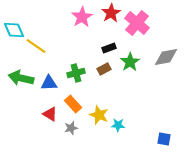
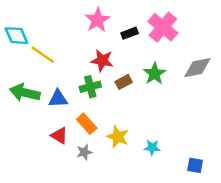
red star: (111, 13) -> (102, 61), moved, turned -30
black rectangle: (109, 48) -> (130, 33), moved
cyan star: (118, 125) -> (152, 147), moved

